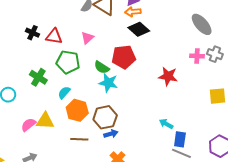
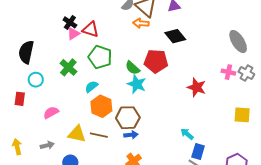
orange arrow: (133, 12) -> (141, 23), moved
pink triangle: (87, 38) -> (73, 34), moved
yellow triangle: (45, 121) -> (77, 134), moved

